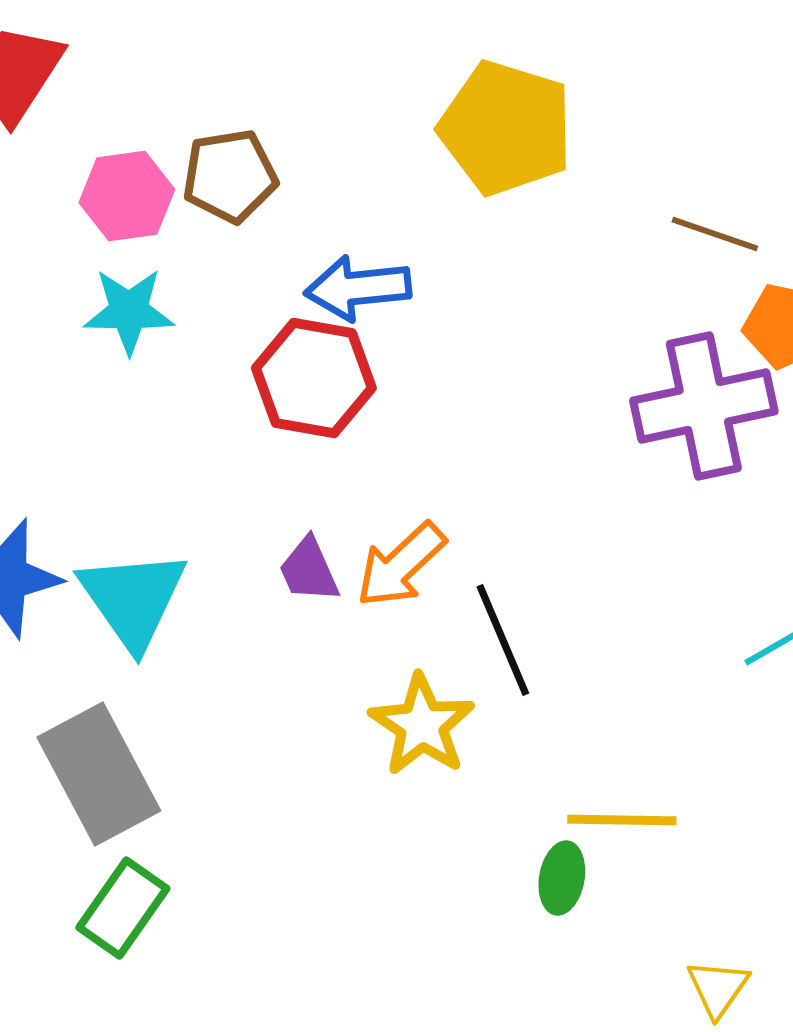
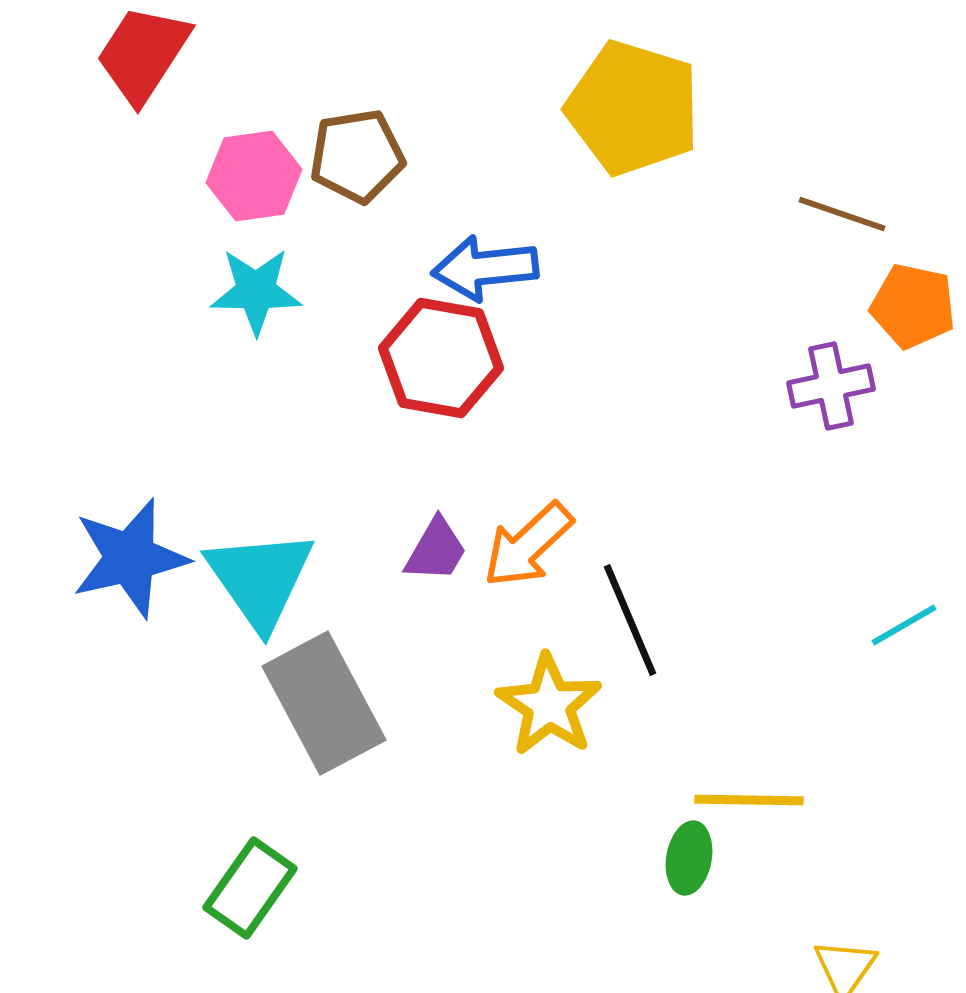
purple cross: (704, 406) -> (831, 386), size x0.6
purple trapezoid: (309, 570) -> (436, 550), turned -126
gray rectangle: (99, 774) -> (324, 703), moved

